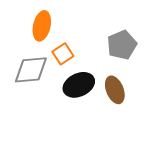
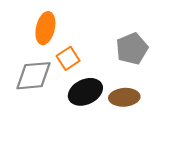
brown ellipse: (115, 90) -> (124, 97), turned -72

